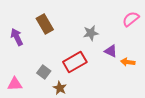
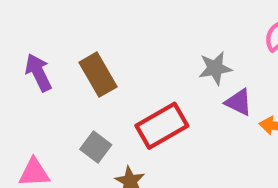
brown rectangle: (45, 24) -> (98, 75), moved
gray star: (91, 33) -> (215, 68), moved

